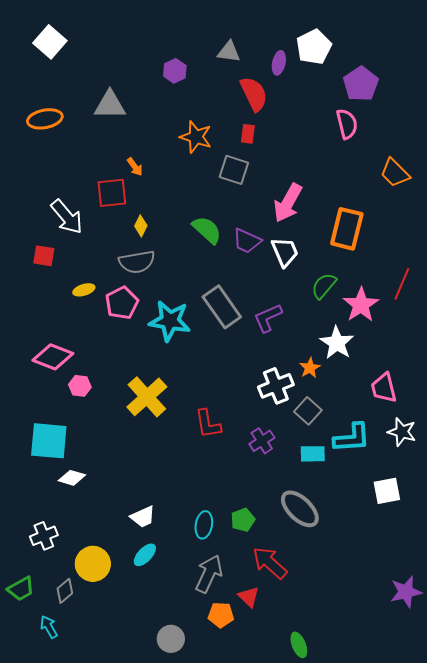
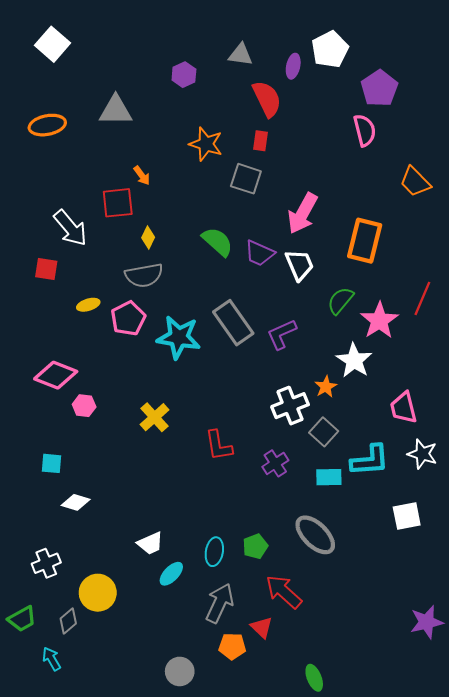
yellow cross: (147, 397) -> (154, 417), size x0.7
cyan square: (49, 441) -> (51, 463), size x0.5
cyan ellipse: (145, 555) -> (171, 574), moved

